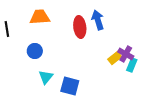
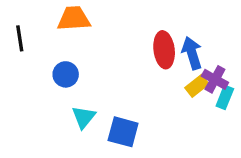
blue arrow: (98, 20) -> (192, 53), moved
red ellipse: (80, 27) -> (164, 50), moved

